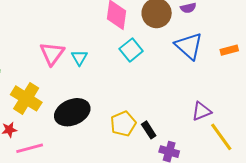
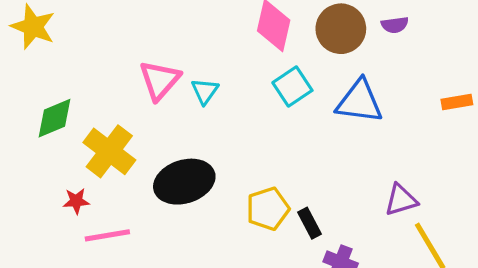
blue triangle: (189, 46) -> (359, 101), moved, turned -40

